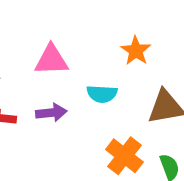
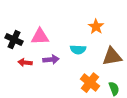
pink triangle: (51, 60) -> (40, 37), moved

